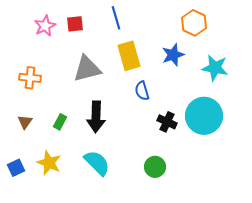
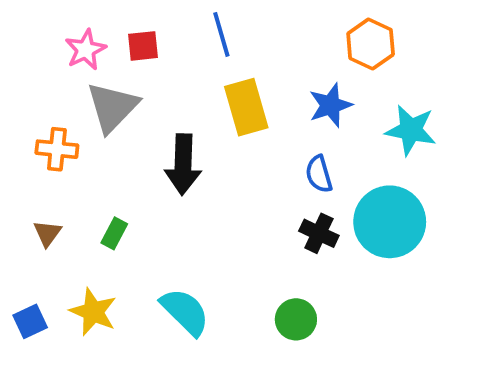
gray triangle: (87, 69) -> (112, 107), moved, turned -32
blue semicircle: (142, 91) -> (319, 174), moved
black arrow: (96, 117) -> (183, 164), moved

